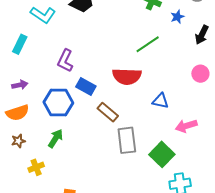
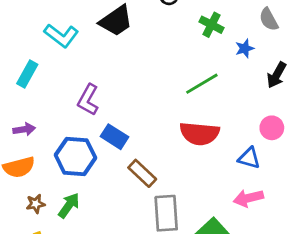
red semicircle: (127, 76) -> (199, 134), moved
blue triangle: (161, 101) -> (249, 158), moved
brown star: (18, 141) -> (36, 204), moved

